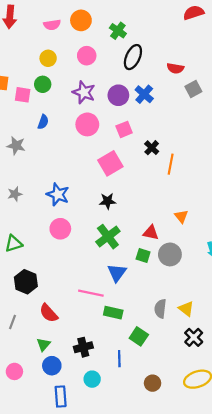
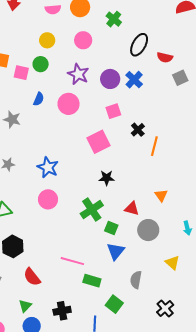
black ellipse: (133, 57) -> (139, 45), moved
pink circle: (87, 124) -> (69, 104), moved
black star: (108, 201) -> (107, 178), moved
green square: (143, 256) -> (111, 228), moved
blue triangle: (117, 273) -> (116, 251), moved
yellow triangle: (186, 309) -> (172, 263), moved

